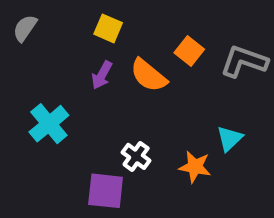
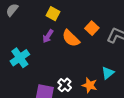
white cross: (136, 156) -> (65, 85), moved

